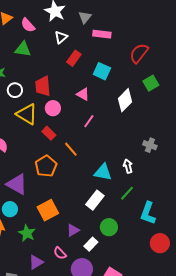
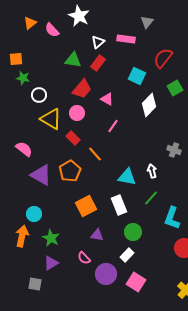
gray triangle: (85, 17) -> (147, 22), moved
white triangle: (61, 37) -> (98, 42), moved
green triangle: (23, 49) -> (73, 60), moved
cyan square: (102, 71) -> (137, 76), moved
red trapezoid: (43, 86) -> (82, 89), moved, turned -135
purple triangle: (17, 184) -> (41, 175), moved
white rectangle: (95, 200) -> (119, 205), turned -60
orange square: (48, 210) -> (86, 206), moved
purple triangle: (73, 230) -> (97, 235), turned 40
white rectangle: (91, 244) -> (127, 255), moved
purple triangle: (36, 262) -> (51, 263), moved

